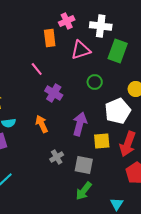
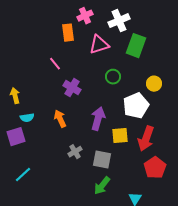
white cross: (101, 26) -> (119, 21), turned -30

